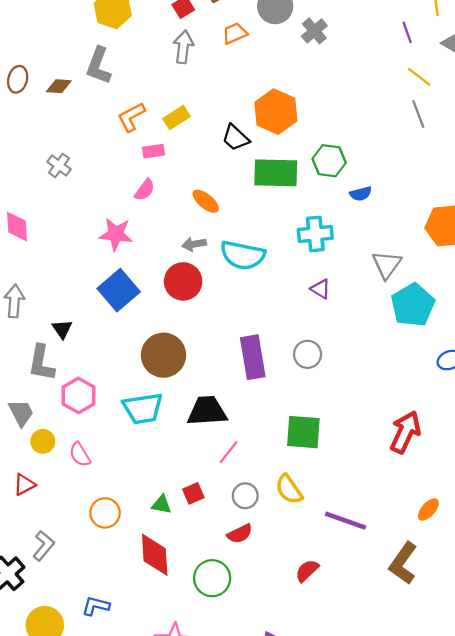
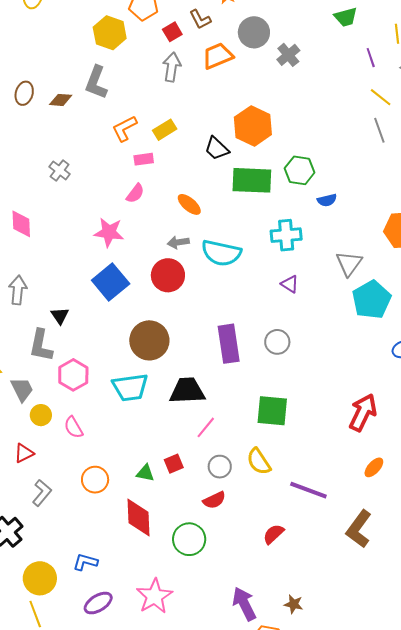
orange trapezoid: (235, 33) -> (218, 56), size x1.4
orange ellipse: (428, 510) -> (374, 467), moved
gray L-shape: (44, 546) -> (42, 493), moved

